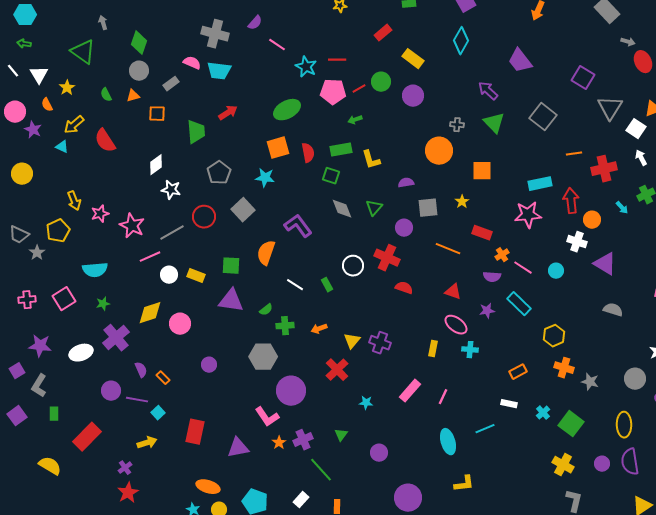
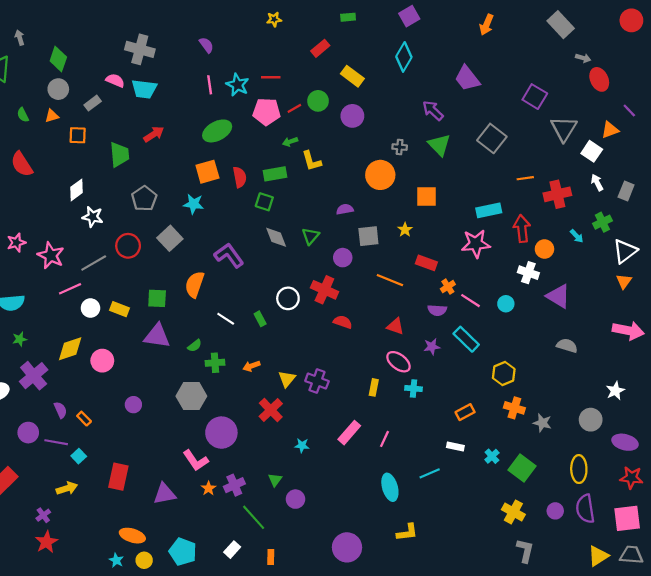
purple semicircle: (255, 23) -> (206, 45), moved, turned -77
pink line: (277, 45) -> (210, 85), moved, turned 48
yellow L-shape: (371, 160) -> (312, 161), moved
purple circle: (379, 453) -> (295, 499), moved

